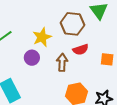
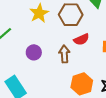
yellow star: (42, 37) -> (39, 13), moved

